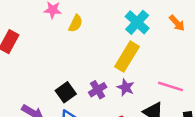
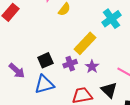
yellow rectangle: (127, 57) -> (85, 43), moved

